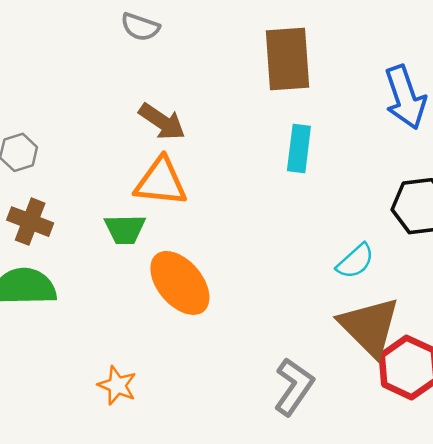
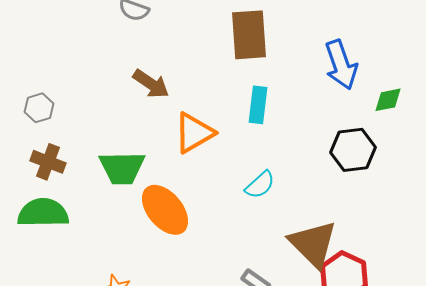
orange triangle: (161, 182) -> (194, 133), moved, turned -36
green trapezoid: (125, 229) -> (122, 168), size x1.4
cyan semicircle: (355, 261) -> (260, 185), moved

